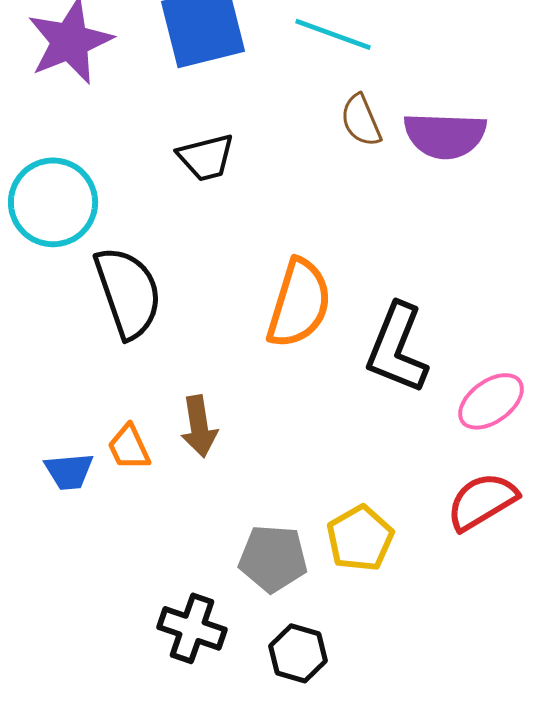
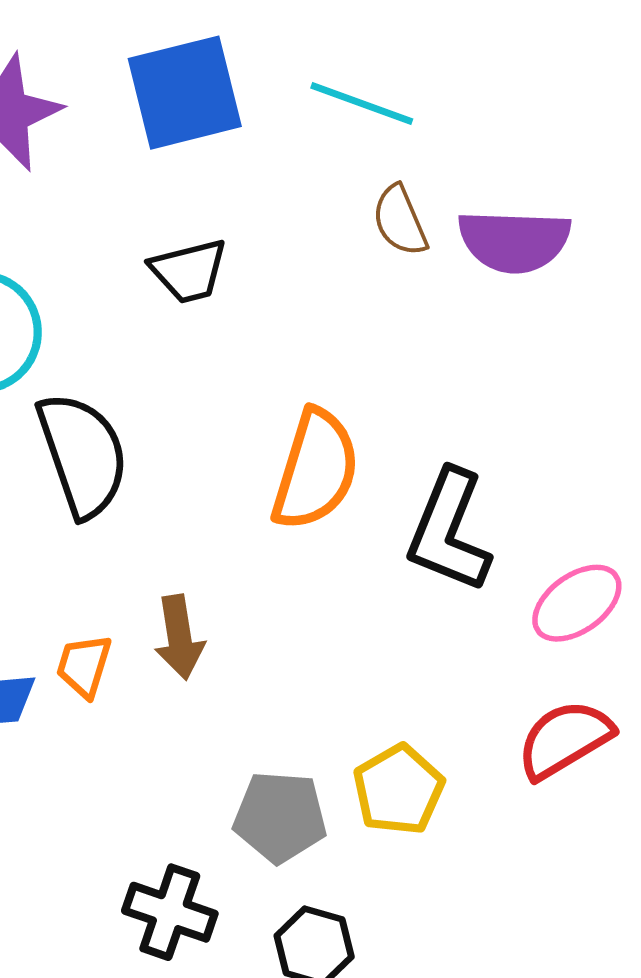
orange trapezoid: (129, 447) -> (84, 666), turned 42

